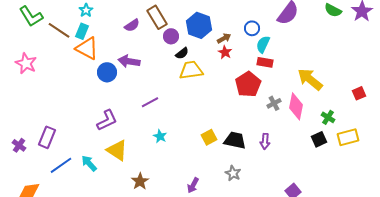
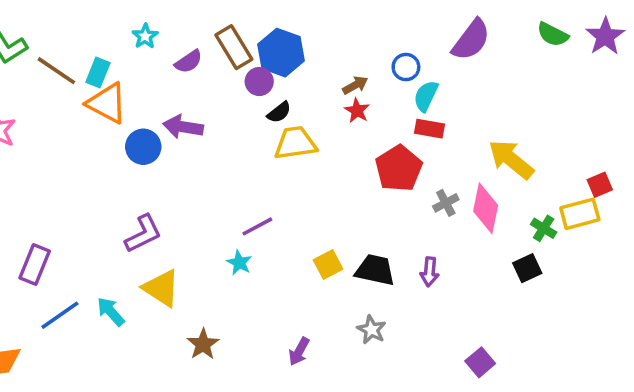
cyan star: (86, 10) -> (145, 36), moved
blue hexagon: (199, 25) -> (281, 53), moved
purple line: (150, 102) -> (257, 226), moved
yellow rectangle: (348, 137) -> (580, 214), moved

